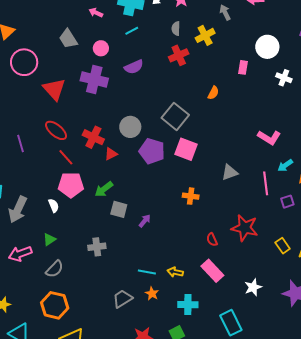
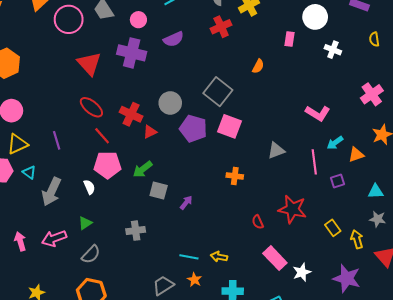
pink circle: (24, 62) -> (69, 19), moved
purple line: (21, 144) -> (57, 140), moved
pink rectangle: (212, 271) -> (275, 258), moved

